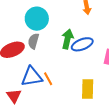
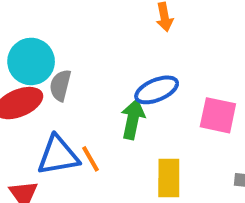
cyan circle: (37, 19) -> (31, 61), moved
green arrow: (67, 39) -> (133, 119), moved

